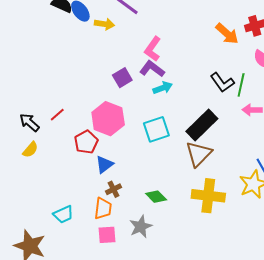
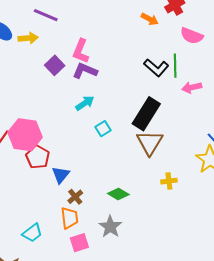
orange arrow: (227, 34) -> (150, 19), size x0.7
purple square: (122, 78) -> (55, 65), moved
cyan arrow: (163, 88) -> (85, 103), moved
pink hexagon: (108, 119) -> (25, 135), moved
cyan square: (156, 129) -> (103, 129), size x0.6
yellow cross: (208, 196) -> (169, 181), size x0.5

